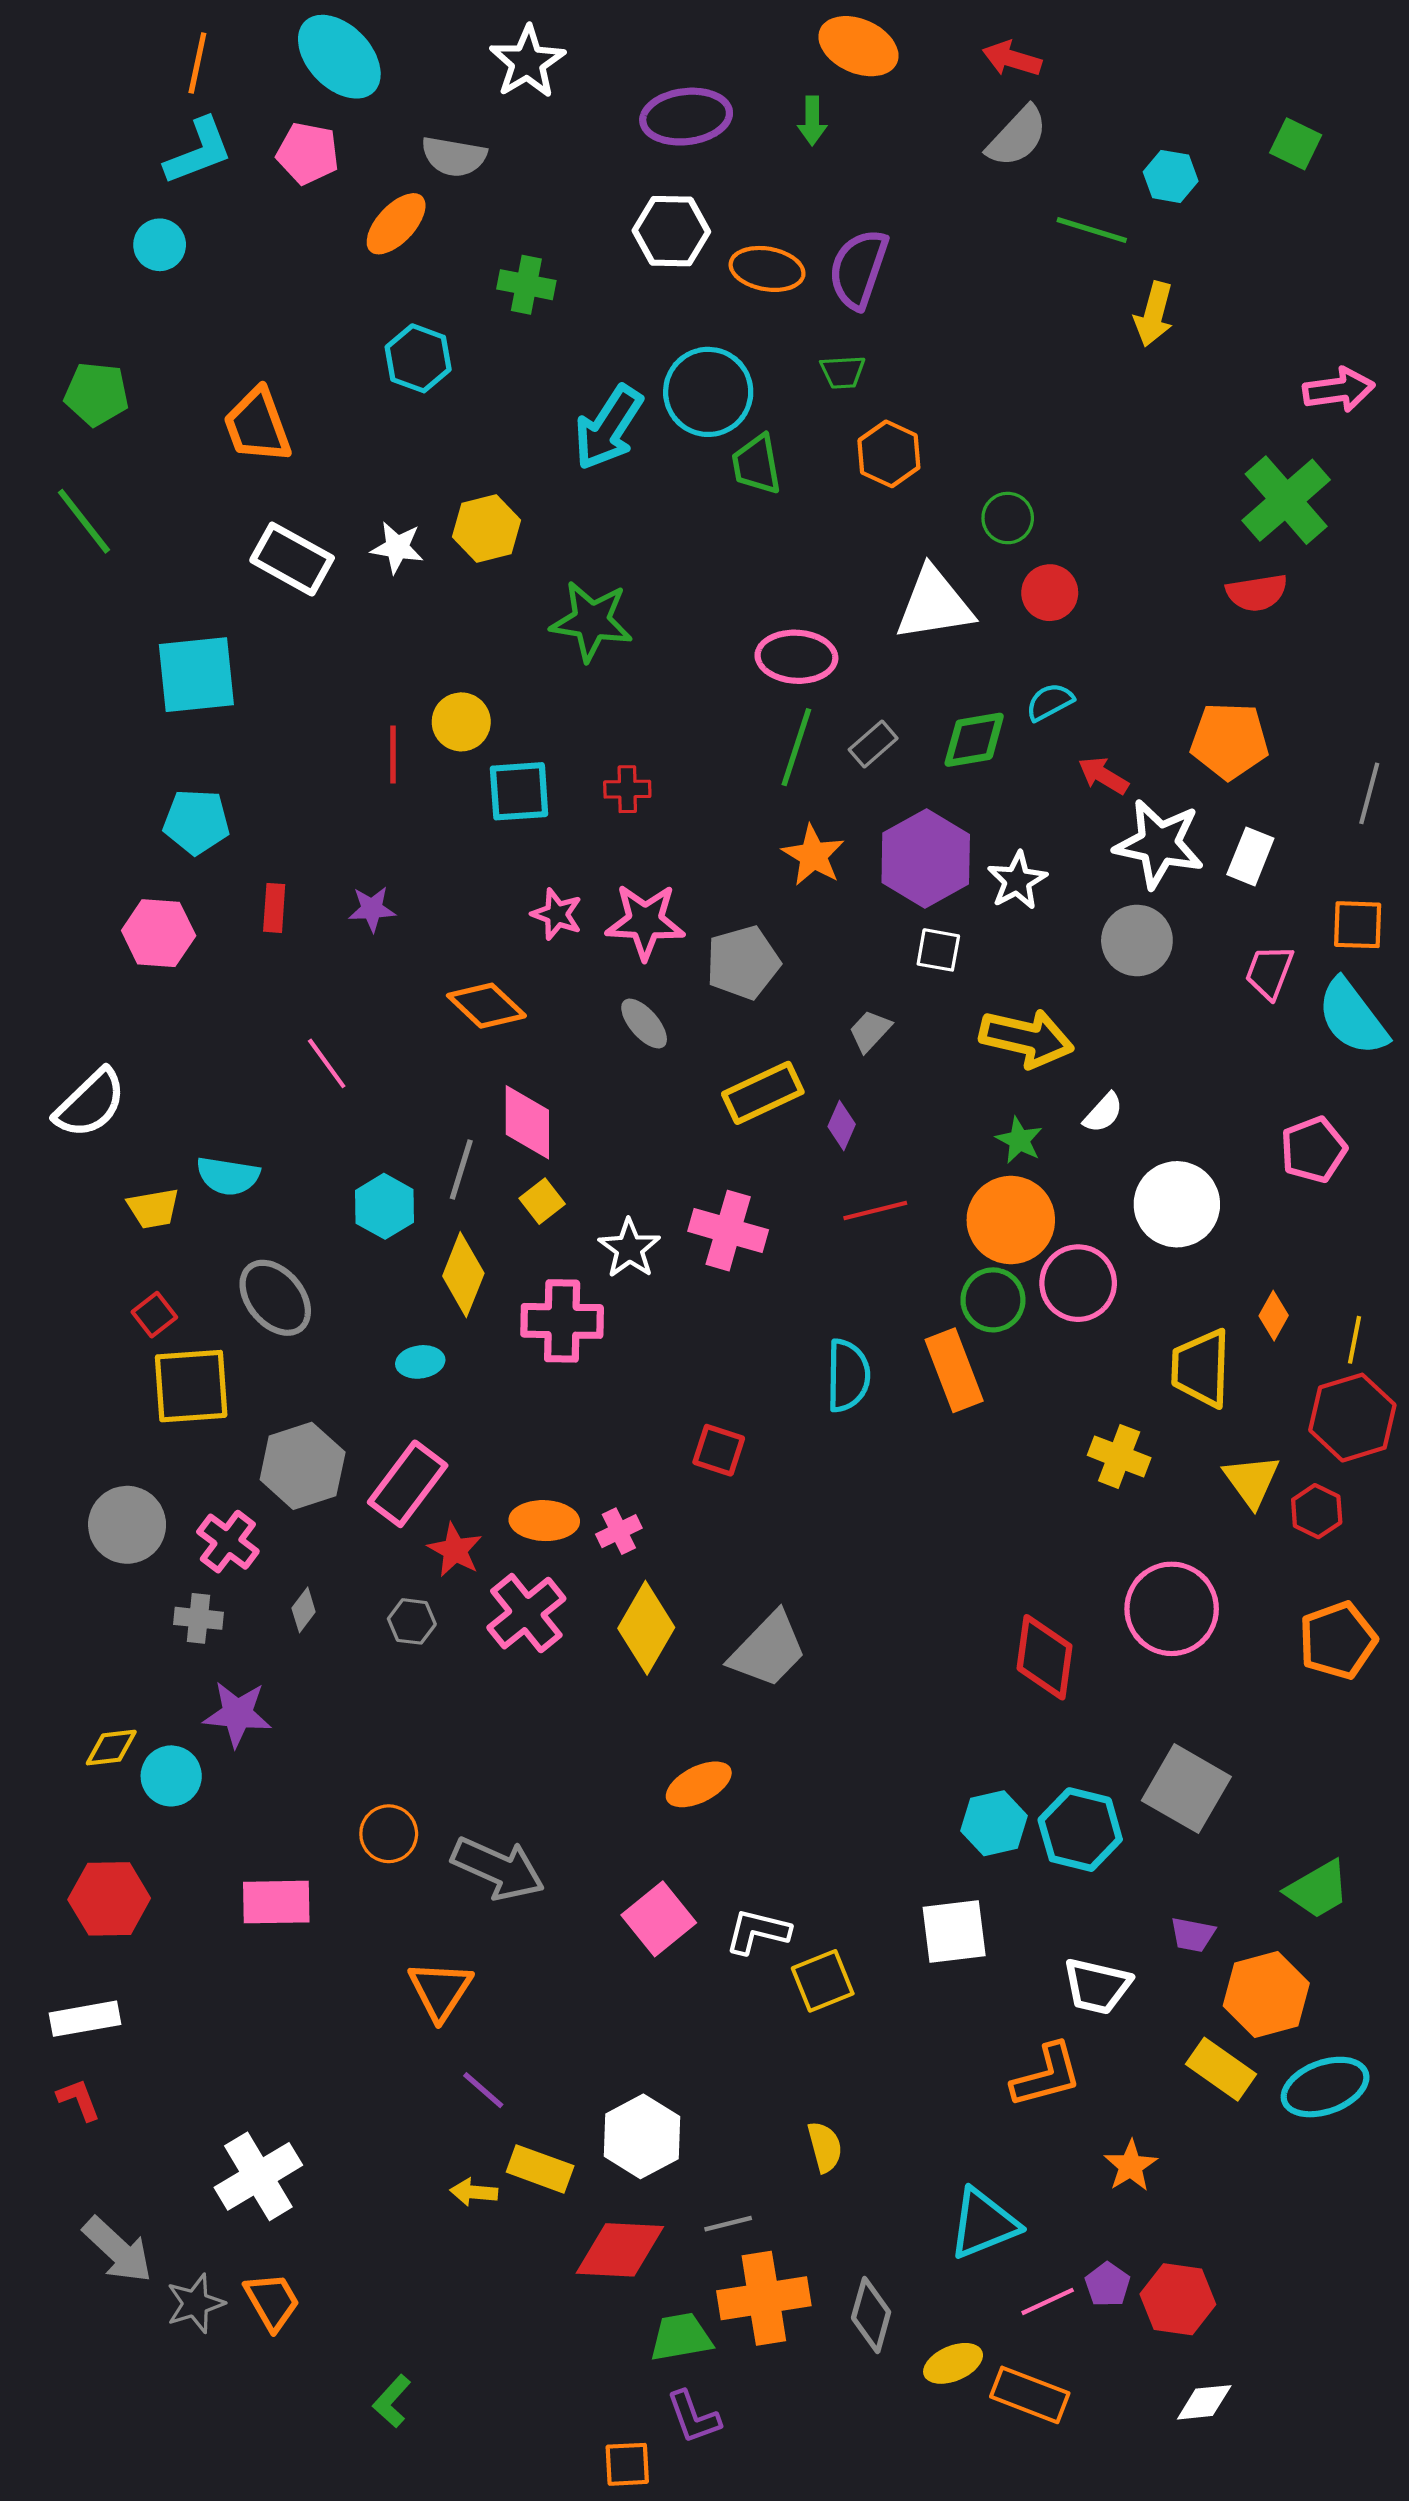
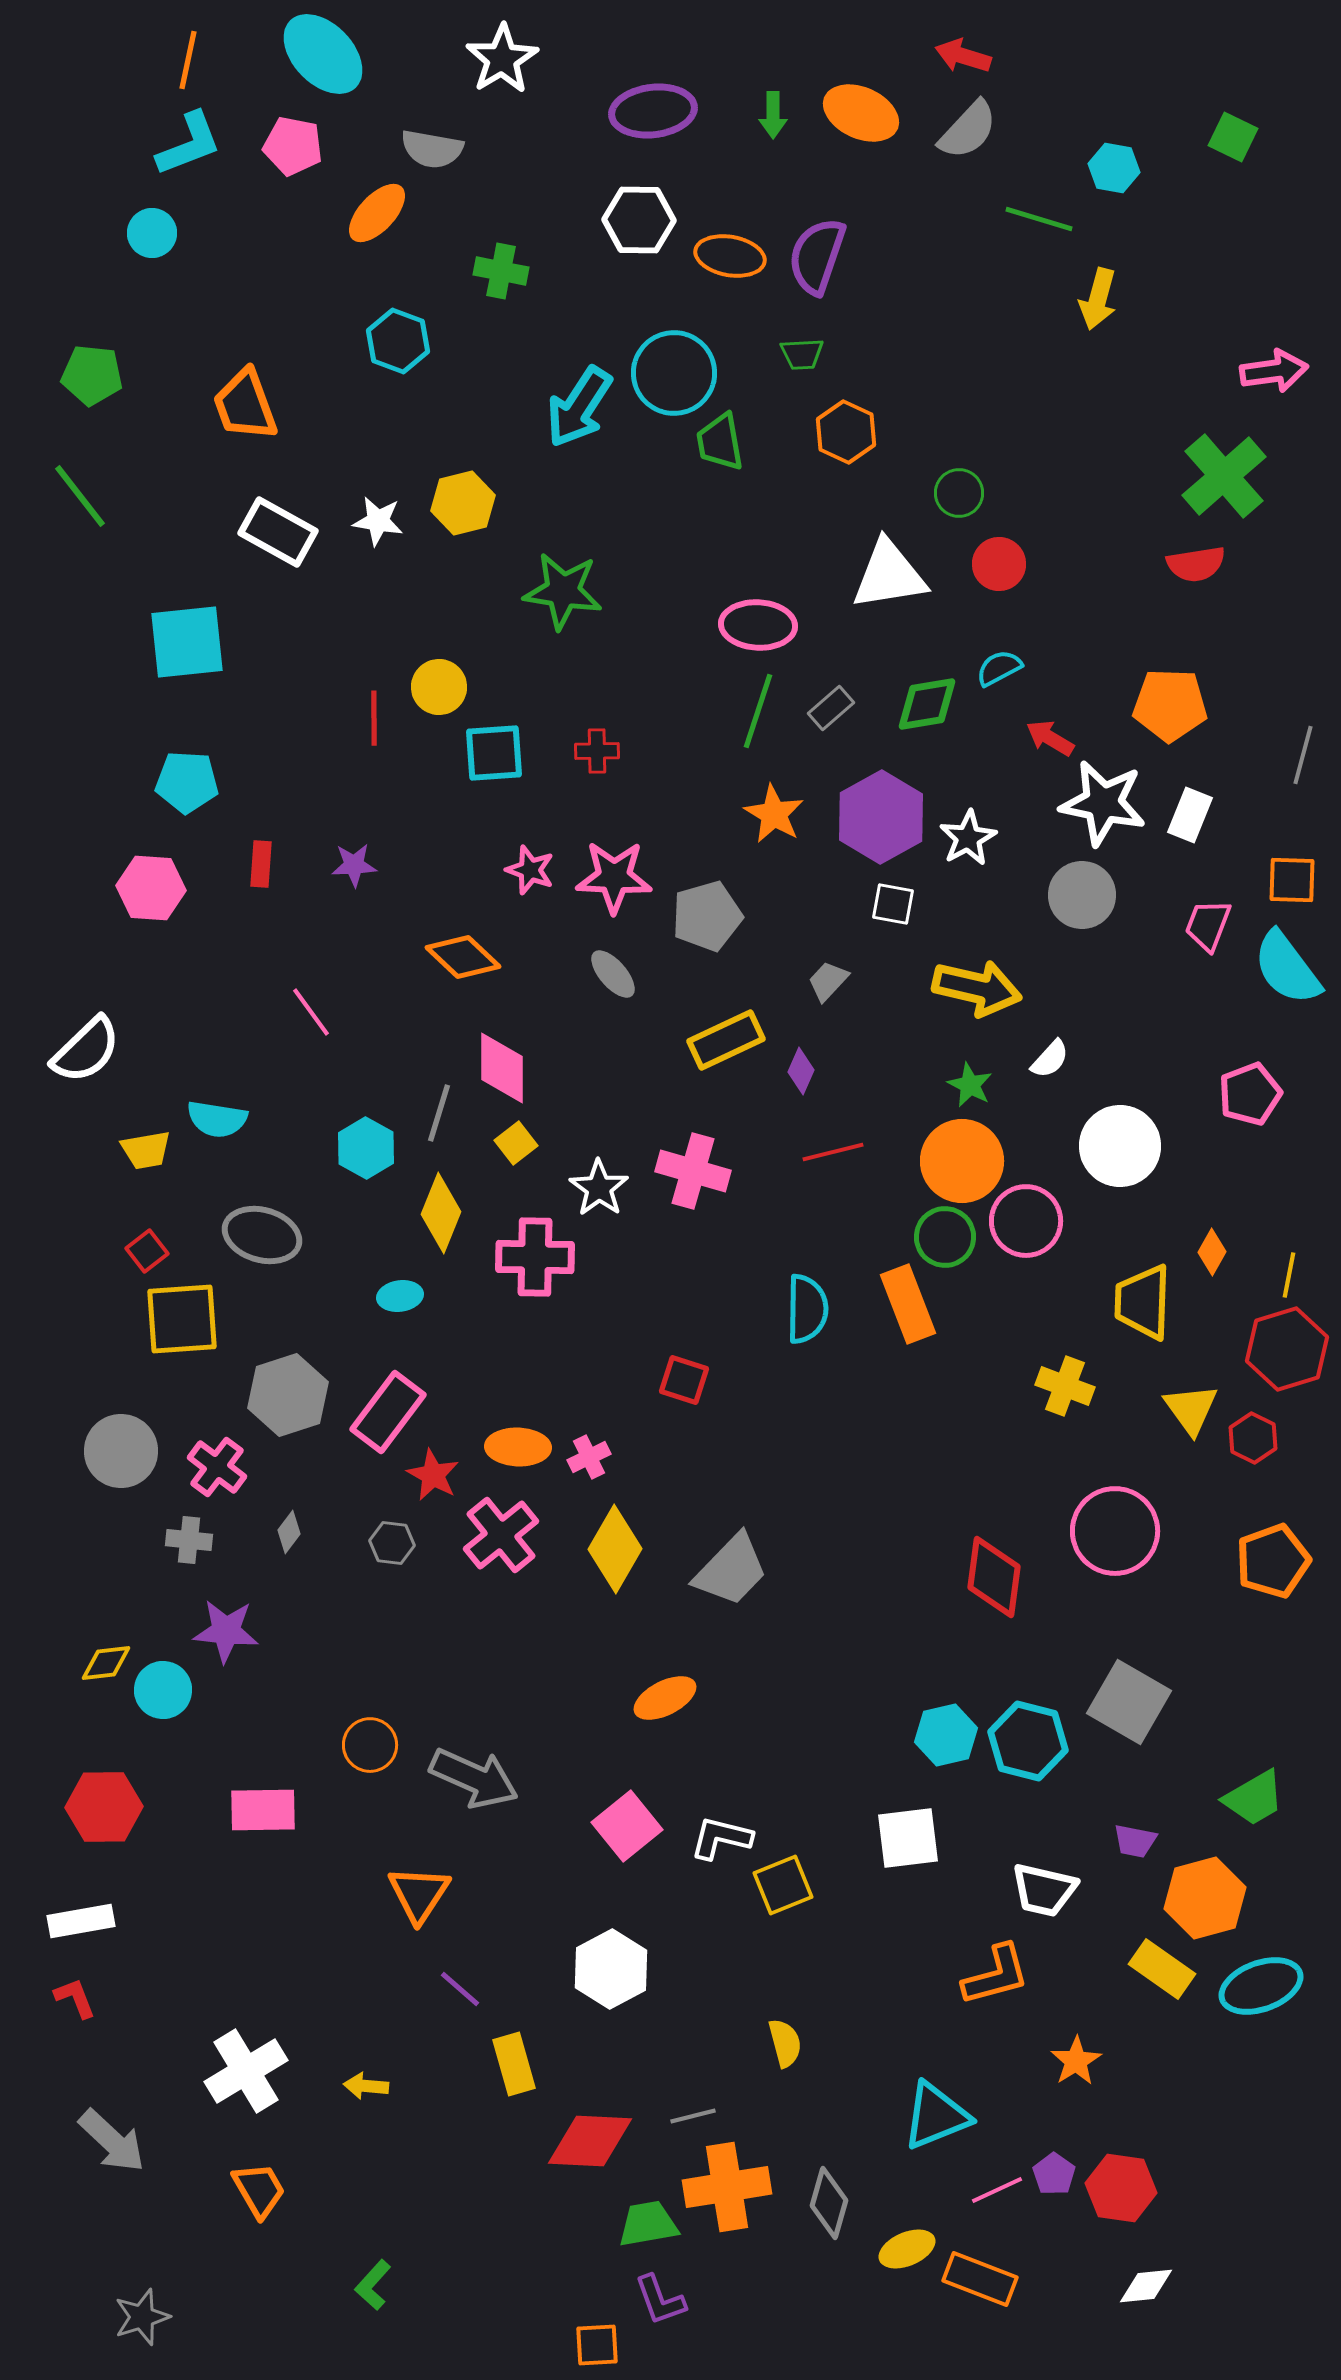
orange ellipse: (858, 46) -> (861, 113), moved
gray ellipse: (275, 1298) -> (262, 1235), turned -34
white hexagon: (642, 2136) -> (611, 1969), moved
yellow rectangle: (540, 2169) -> (514, 2064), turned 54
yellow arrow: (474, 2192) -> (366, 2086), moved
gray star: (195, 2304) -> (142, 2317), moved

